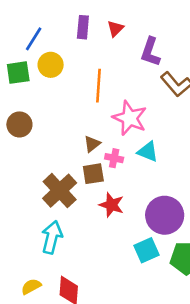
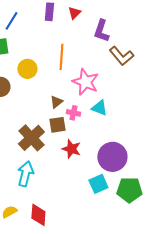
yellow circle: (51, 65) -> (27, 69), moved

